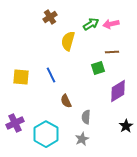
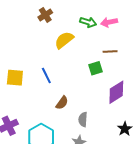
green arrow: (91, 24) -> (88, 22), turned 49
yellow semicircle: (68, 41) -> (64, 40), turned 36
brown semicircle: (66, 101) -> (62, 103), turned -120

